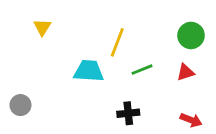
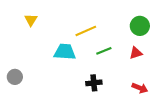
yellow line: (117, 42) -> (86, 31), turned 45

